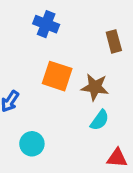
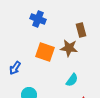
brown star: (95, 87) -> (69, 48), moved

